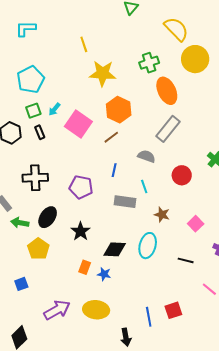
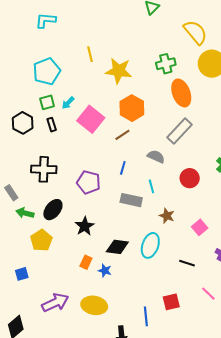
yellow line: (84, 44) -> (90, 54), moved
red square: (173, 310) -> (171, 302), moved

